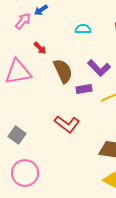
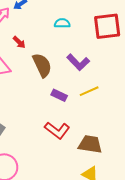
purple rectangle: (84, 89) -> (59, 95), moved, turned 35
red L-shape: (67, 124) -> (57, 130), moved

